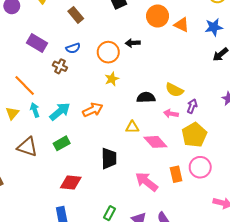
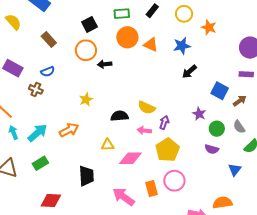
orange circle: (108, 52) -> (86, 50), moved
pink diamond: (155, 142) -> (130, 158), turned -45

